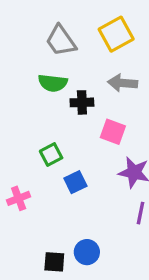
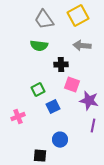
black cross: (82, 102) -> (61, 65), moved
pink square: (113, 132) -> (72, 85), moved
blue circle: (87, 252) -> (60, 140), moved

